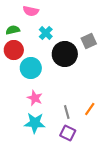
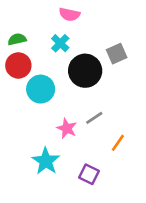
pink semicircle: (31, 11) -> (69, 14), moved
pink star: (35, 98) -> (67, 128), moved
gray line: (67, 112) -> (94, 118), moved, turned 72
cyan star: (35, 123) -> (46, 161), turned 30

